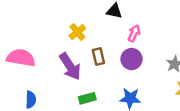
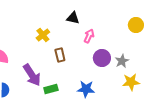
purple circle: (131, 59) -> (102, 58), moved
purple arrow: (70, 66) -> (32, 75), moved

